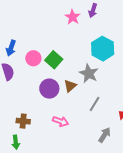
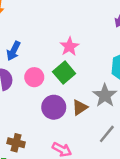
pink star: (73, 17) -> (69, 47), moved
pink circle: (33, 58) -> (34, 77), moved

